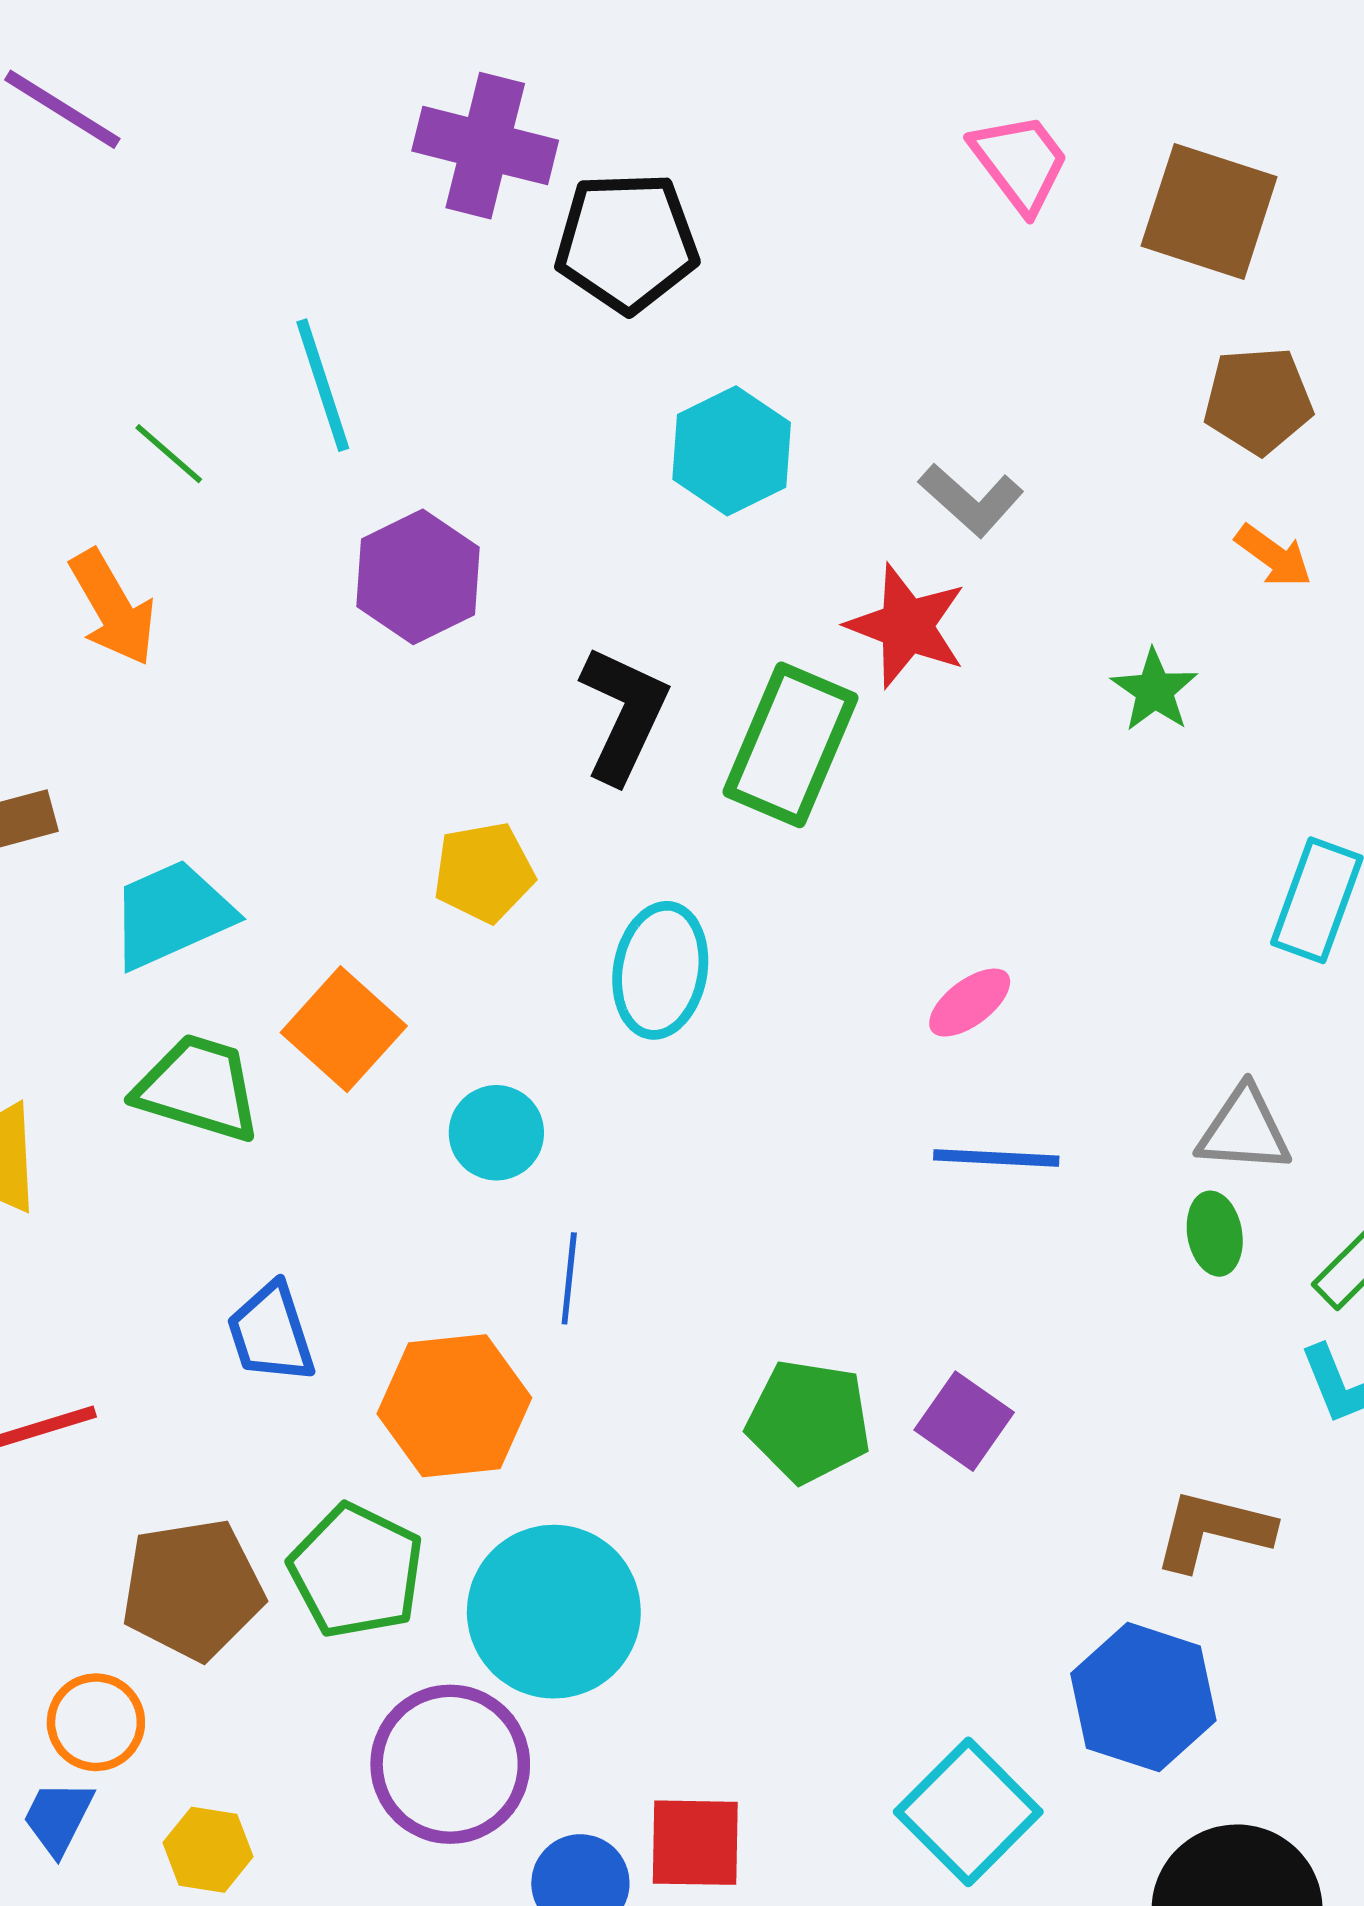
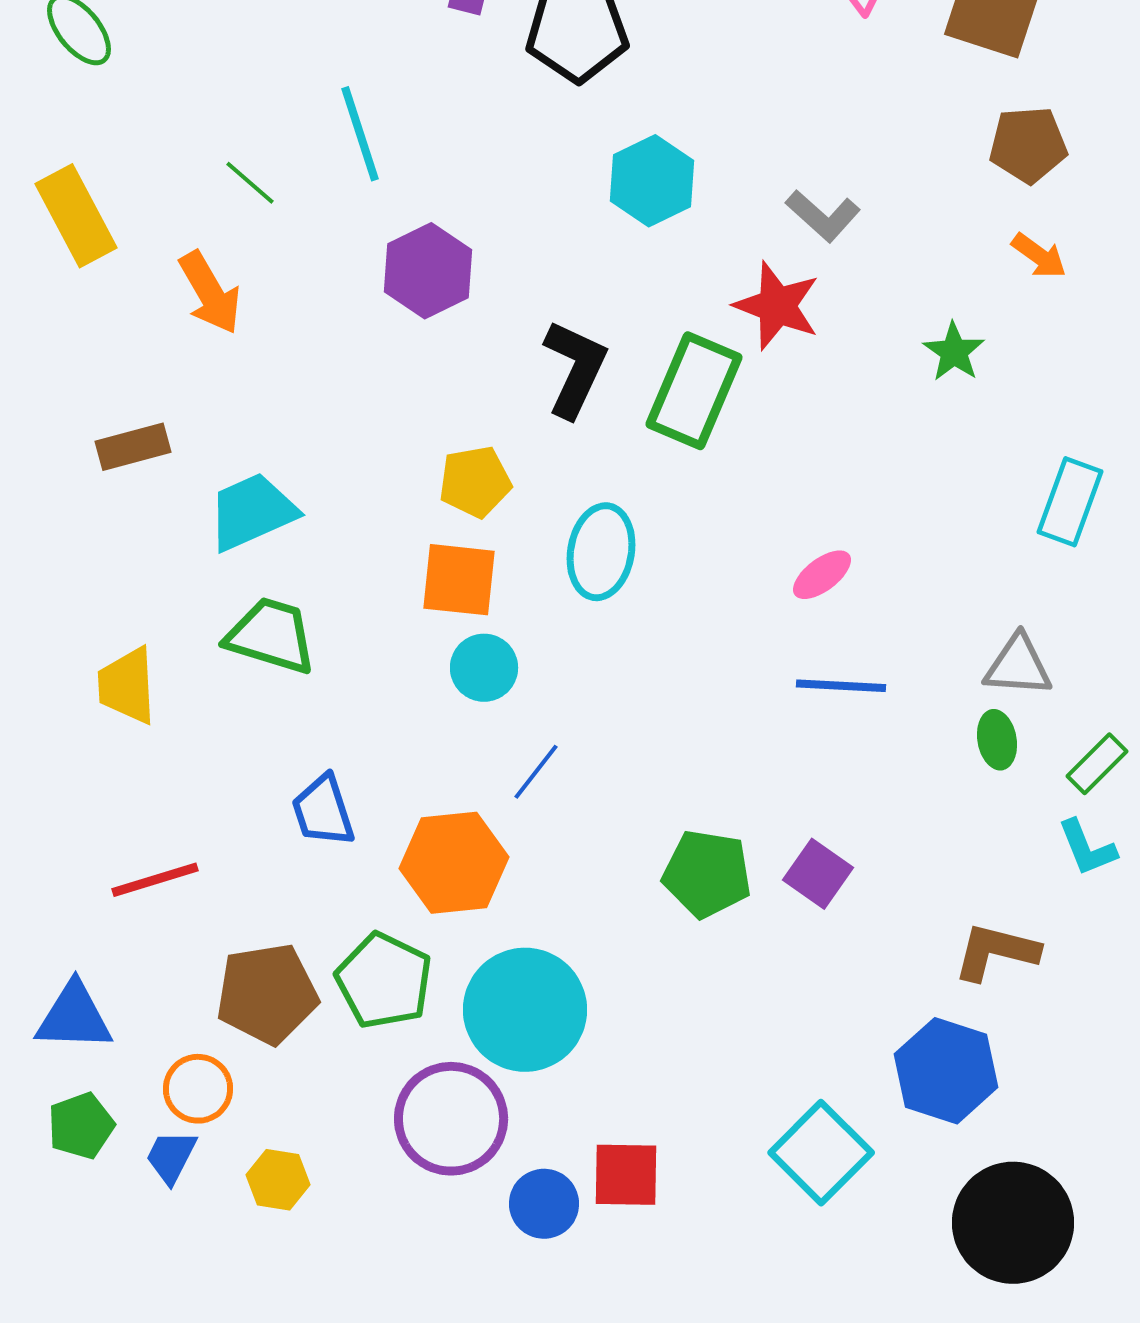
orange square: (344, 1029) -> (459, 580), moved, turned -36
blue line: (569, 1278) -> (536, 772), turned 32

